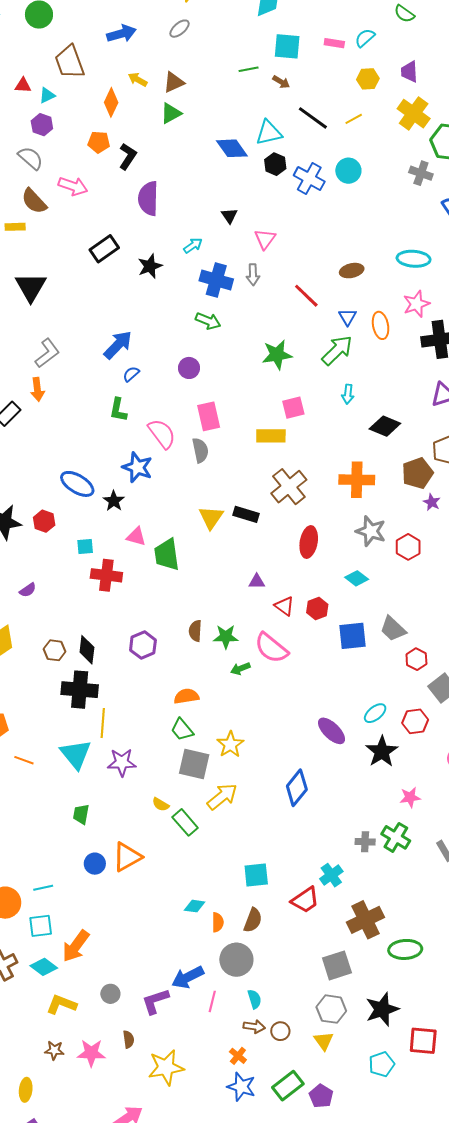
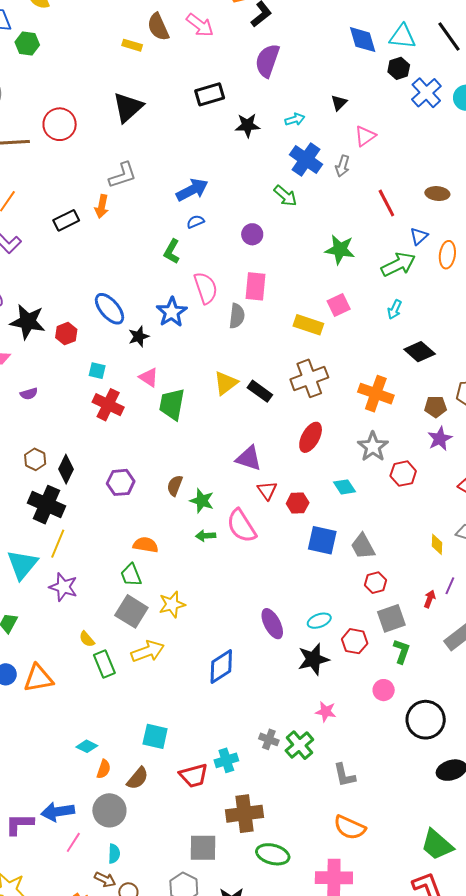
pink square: (293, 408) -> (339, 305), turned -30
brown pentagon: (418, 473) -> (436, 407), size x0.7
purple star: (432, 502) -> (440, 439), size x1.4
purple triangle: (257, 582) -> (249, 458), size x1.6

